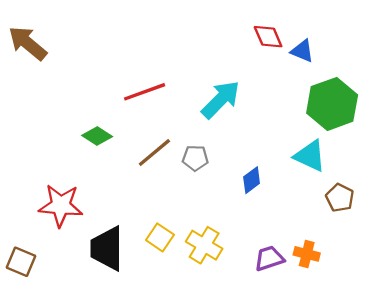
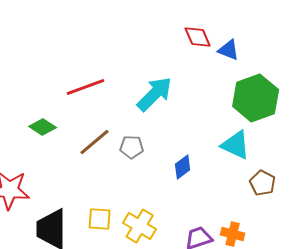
yellow square: (160, 237) -> (100, 219), turned -30

